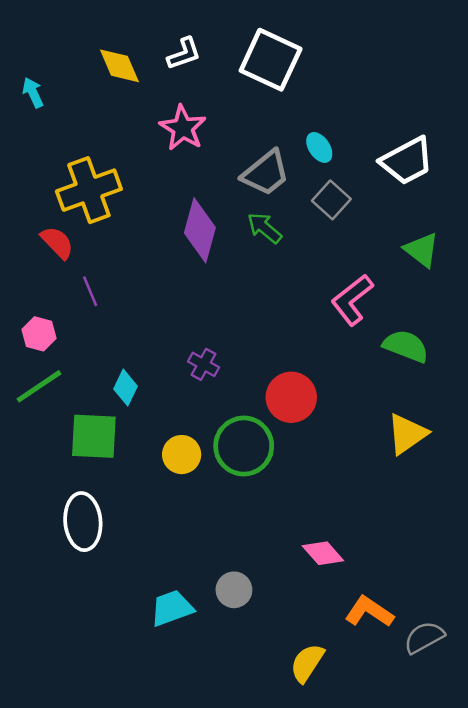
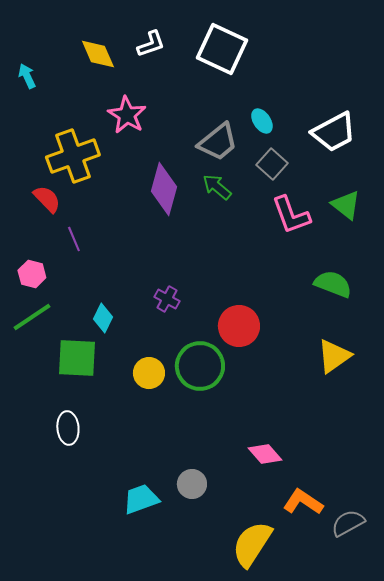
pink star: (183, 128) -> (127, 115), moved
pink L-shape: (352, 300) -> (291, 215), moved, turned -72
white ellipse: (83, 522) -> (68, 428), size x0.7
yellow semicircle: (307, 663) -> (252, 544), size x1.4

